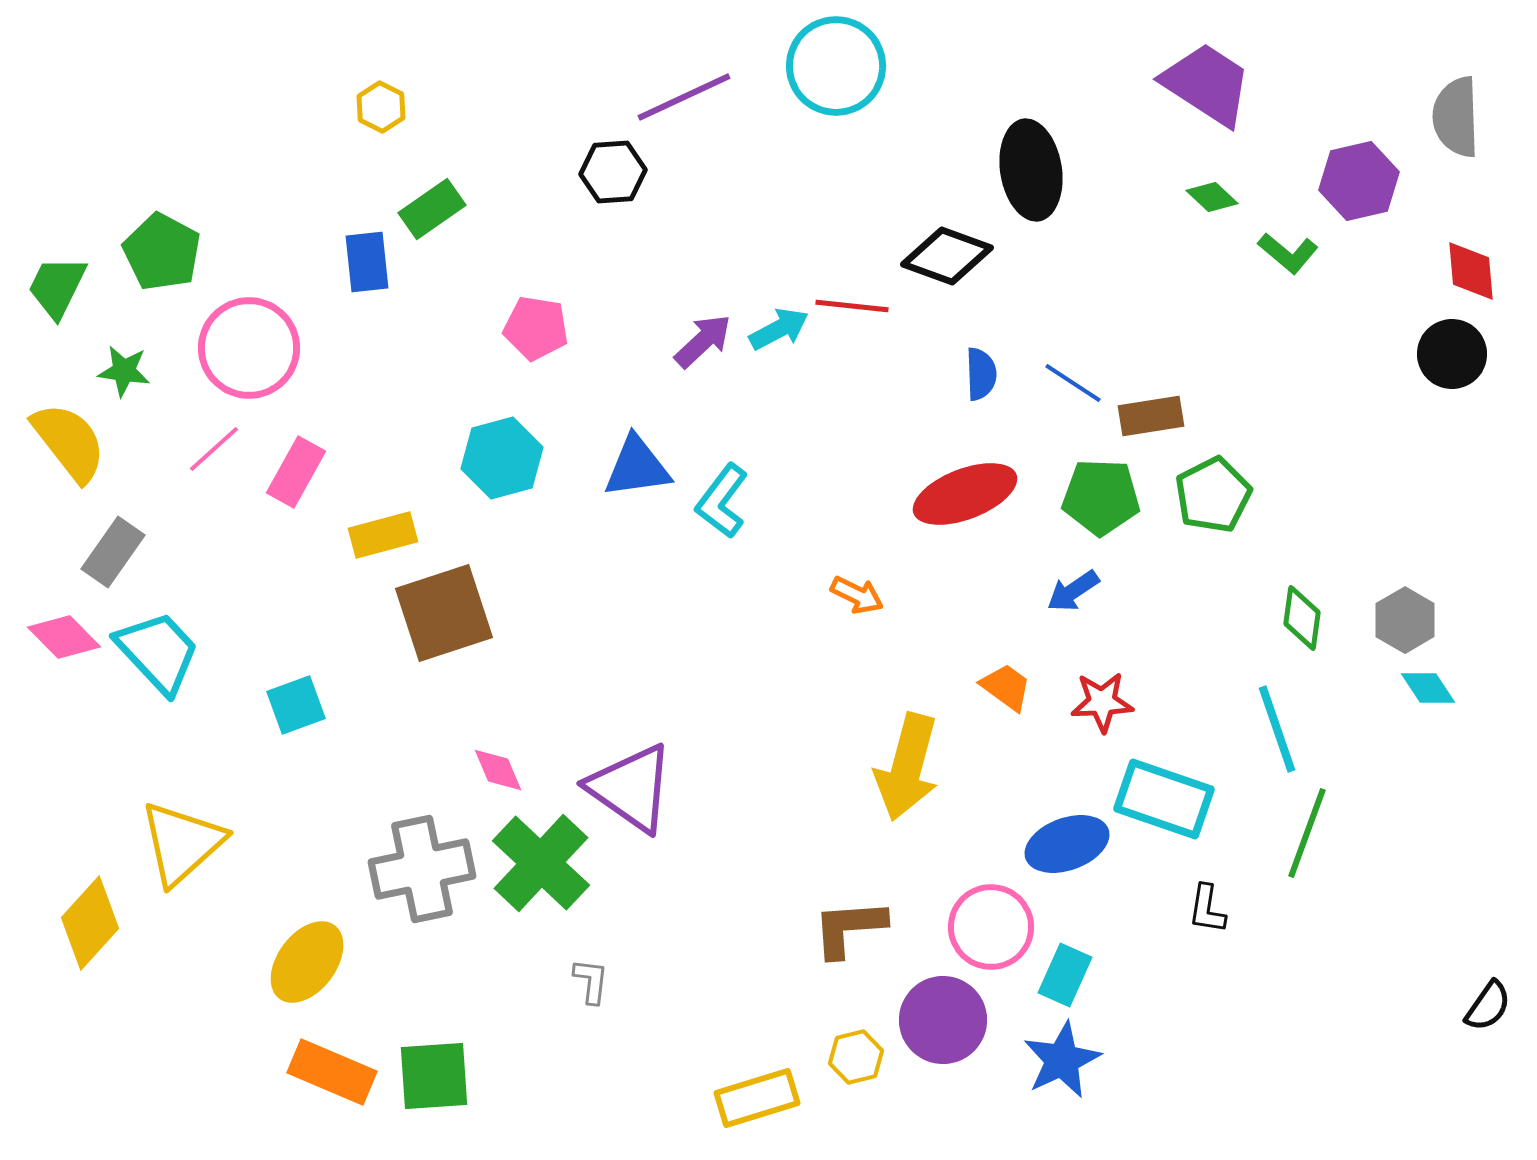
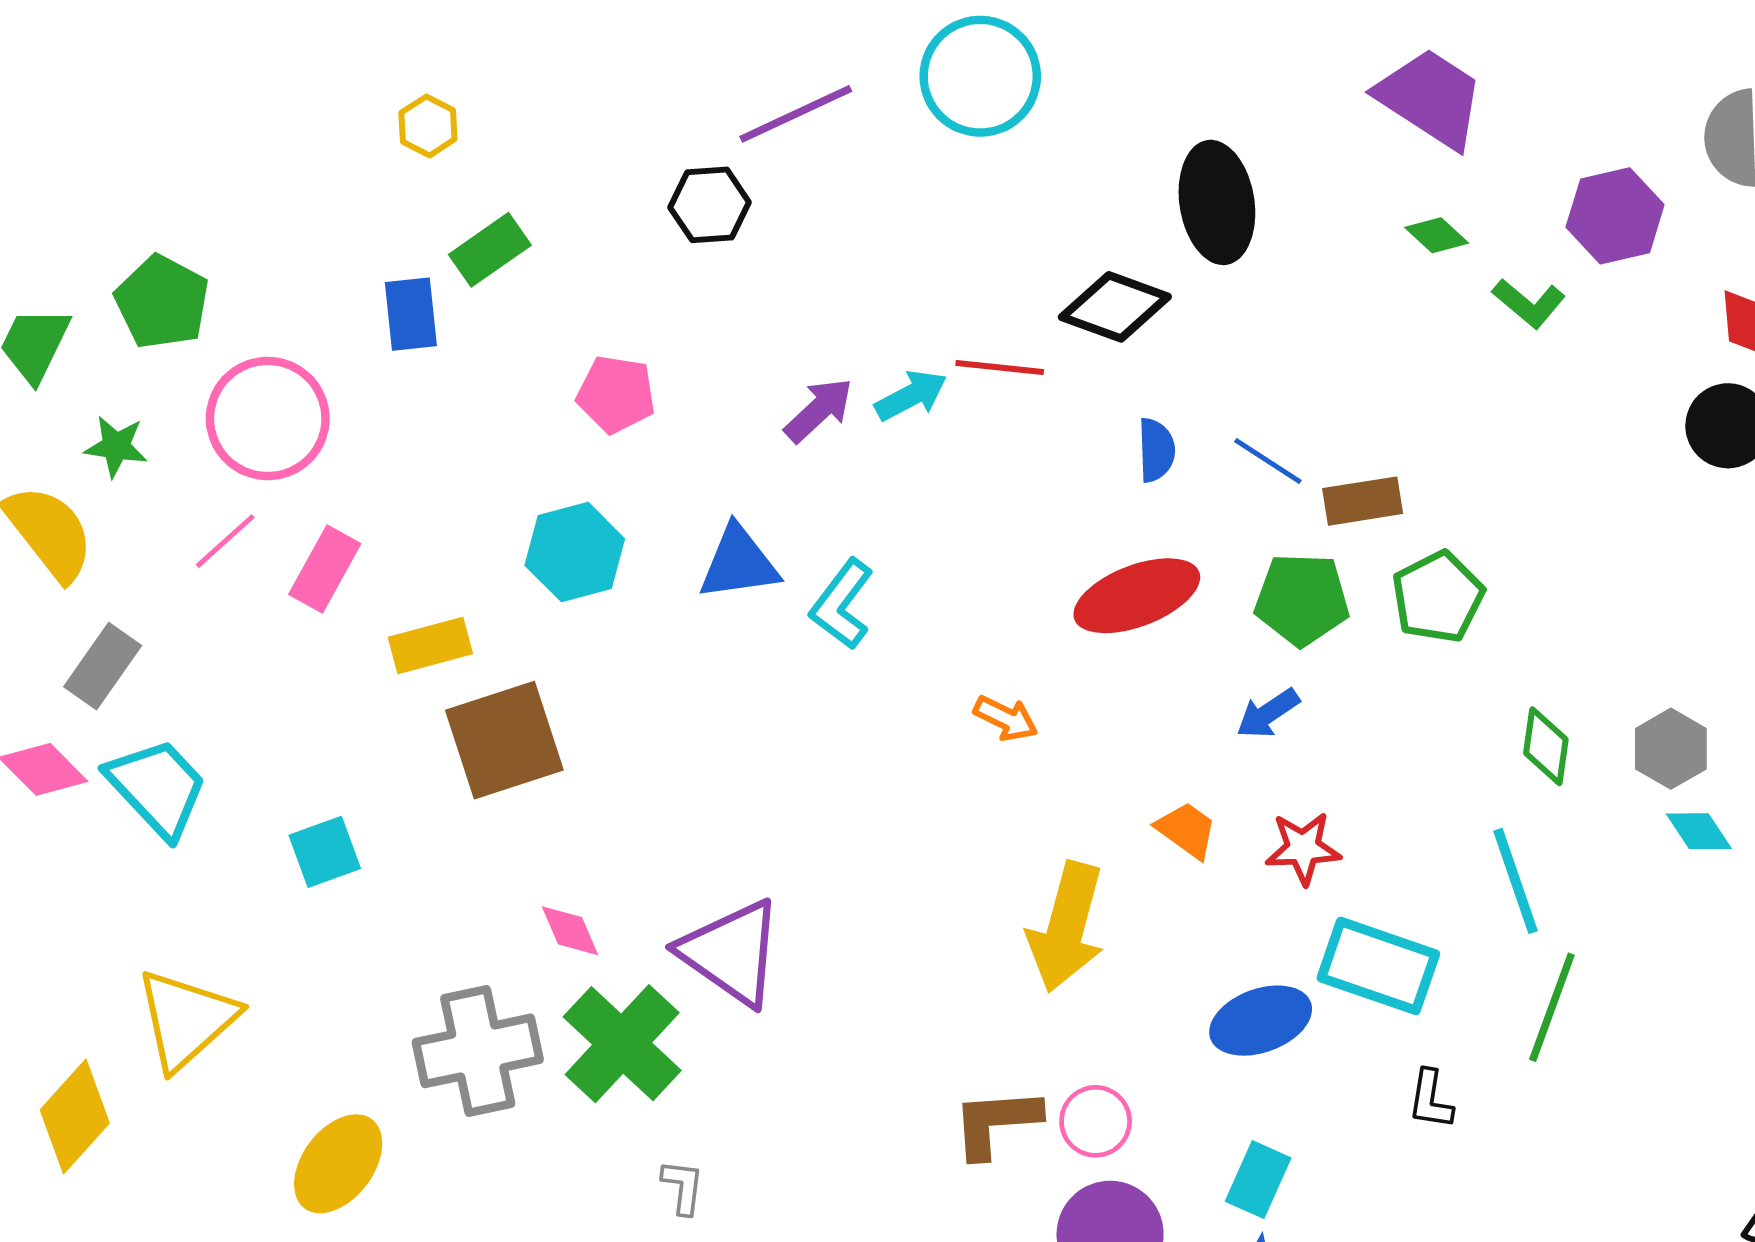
pink circle: (991, 927) -> (1096, 1121), moved, size x0.7

